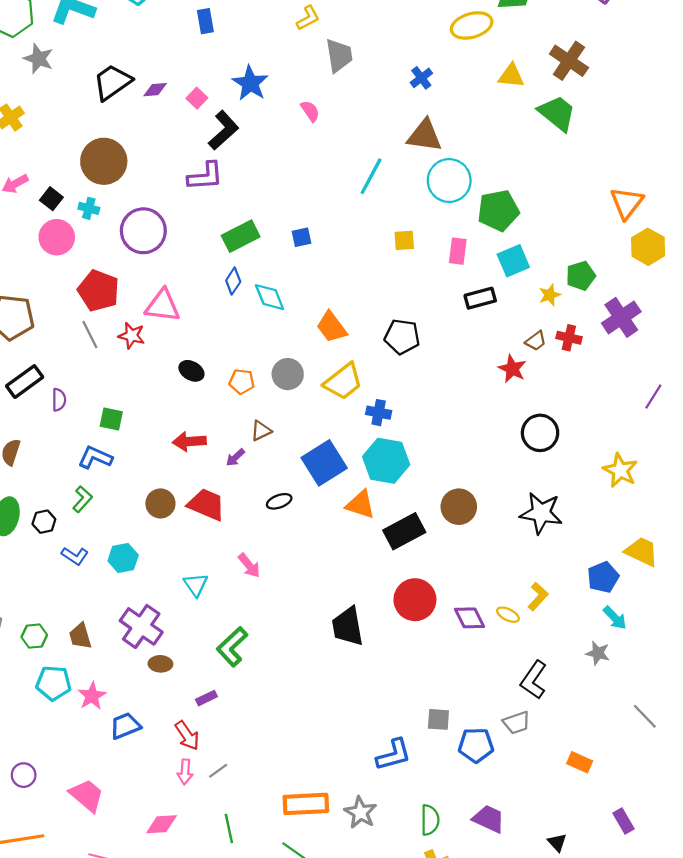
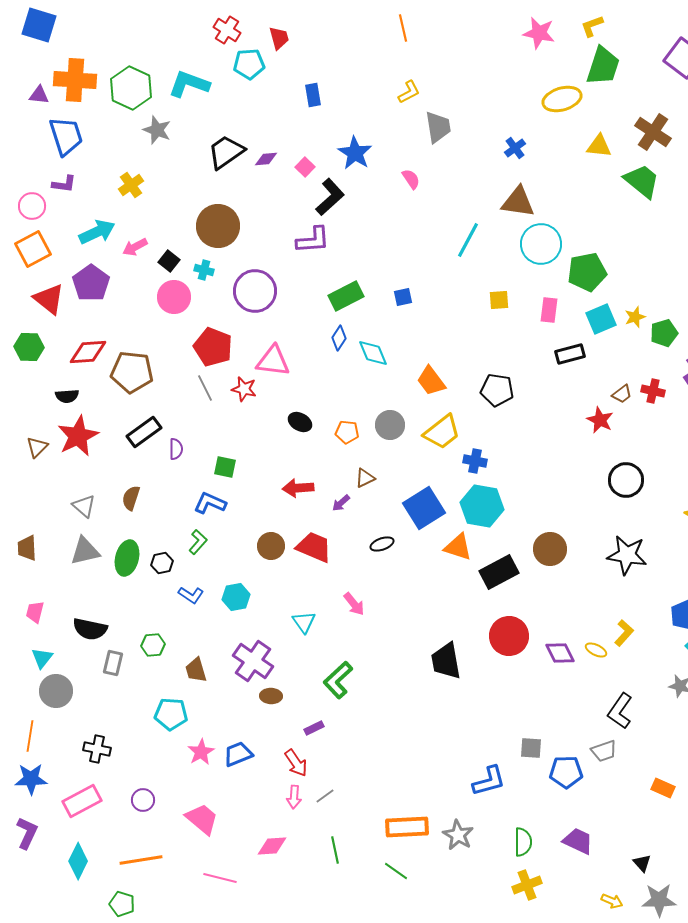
yellow star: (550, 295) -> (635, 317), moved
green hexagon: (34, 636) -> (153, 645), moved
pink star: (92, 696) -> (201, 752), moved

